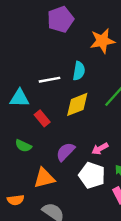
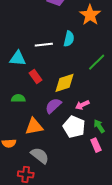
orange star: (102, 41) -> (90, 15), turned -30
yellow diamond: (77, 104) -> (64, 83), moved
green semicircle: (23, 146) -> (18, 98), turned 152

